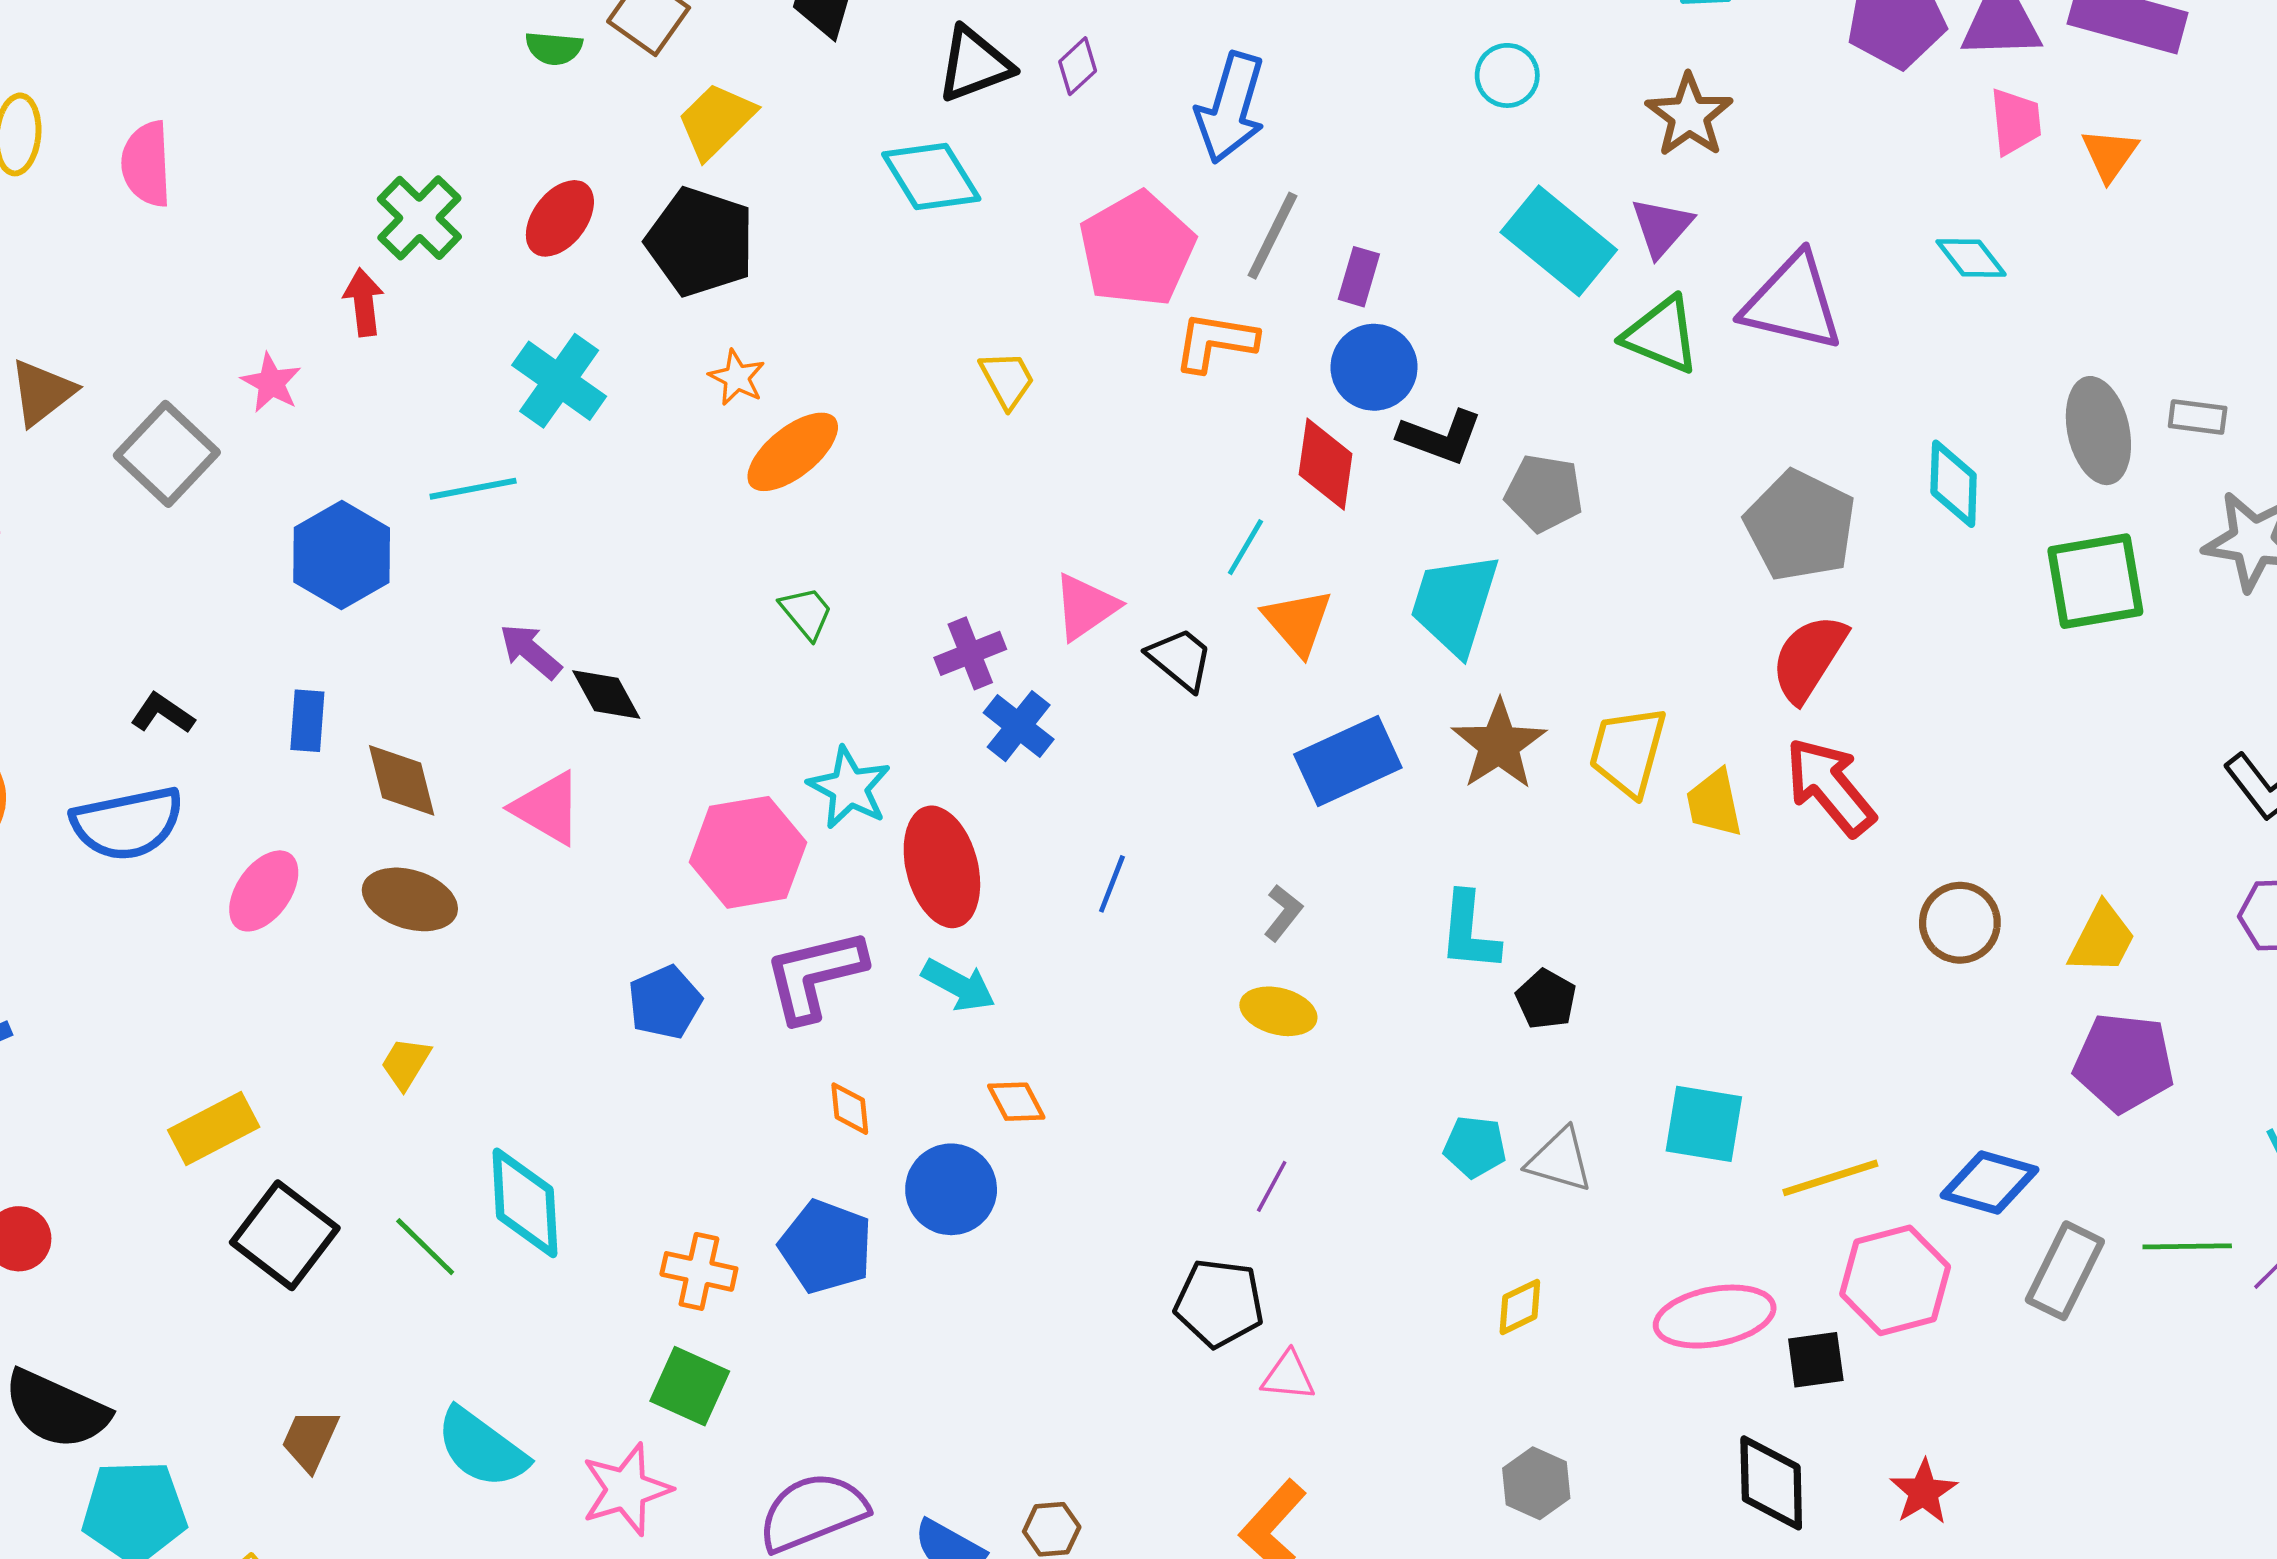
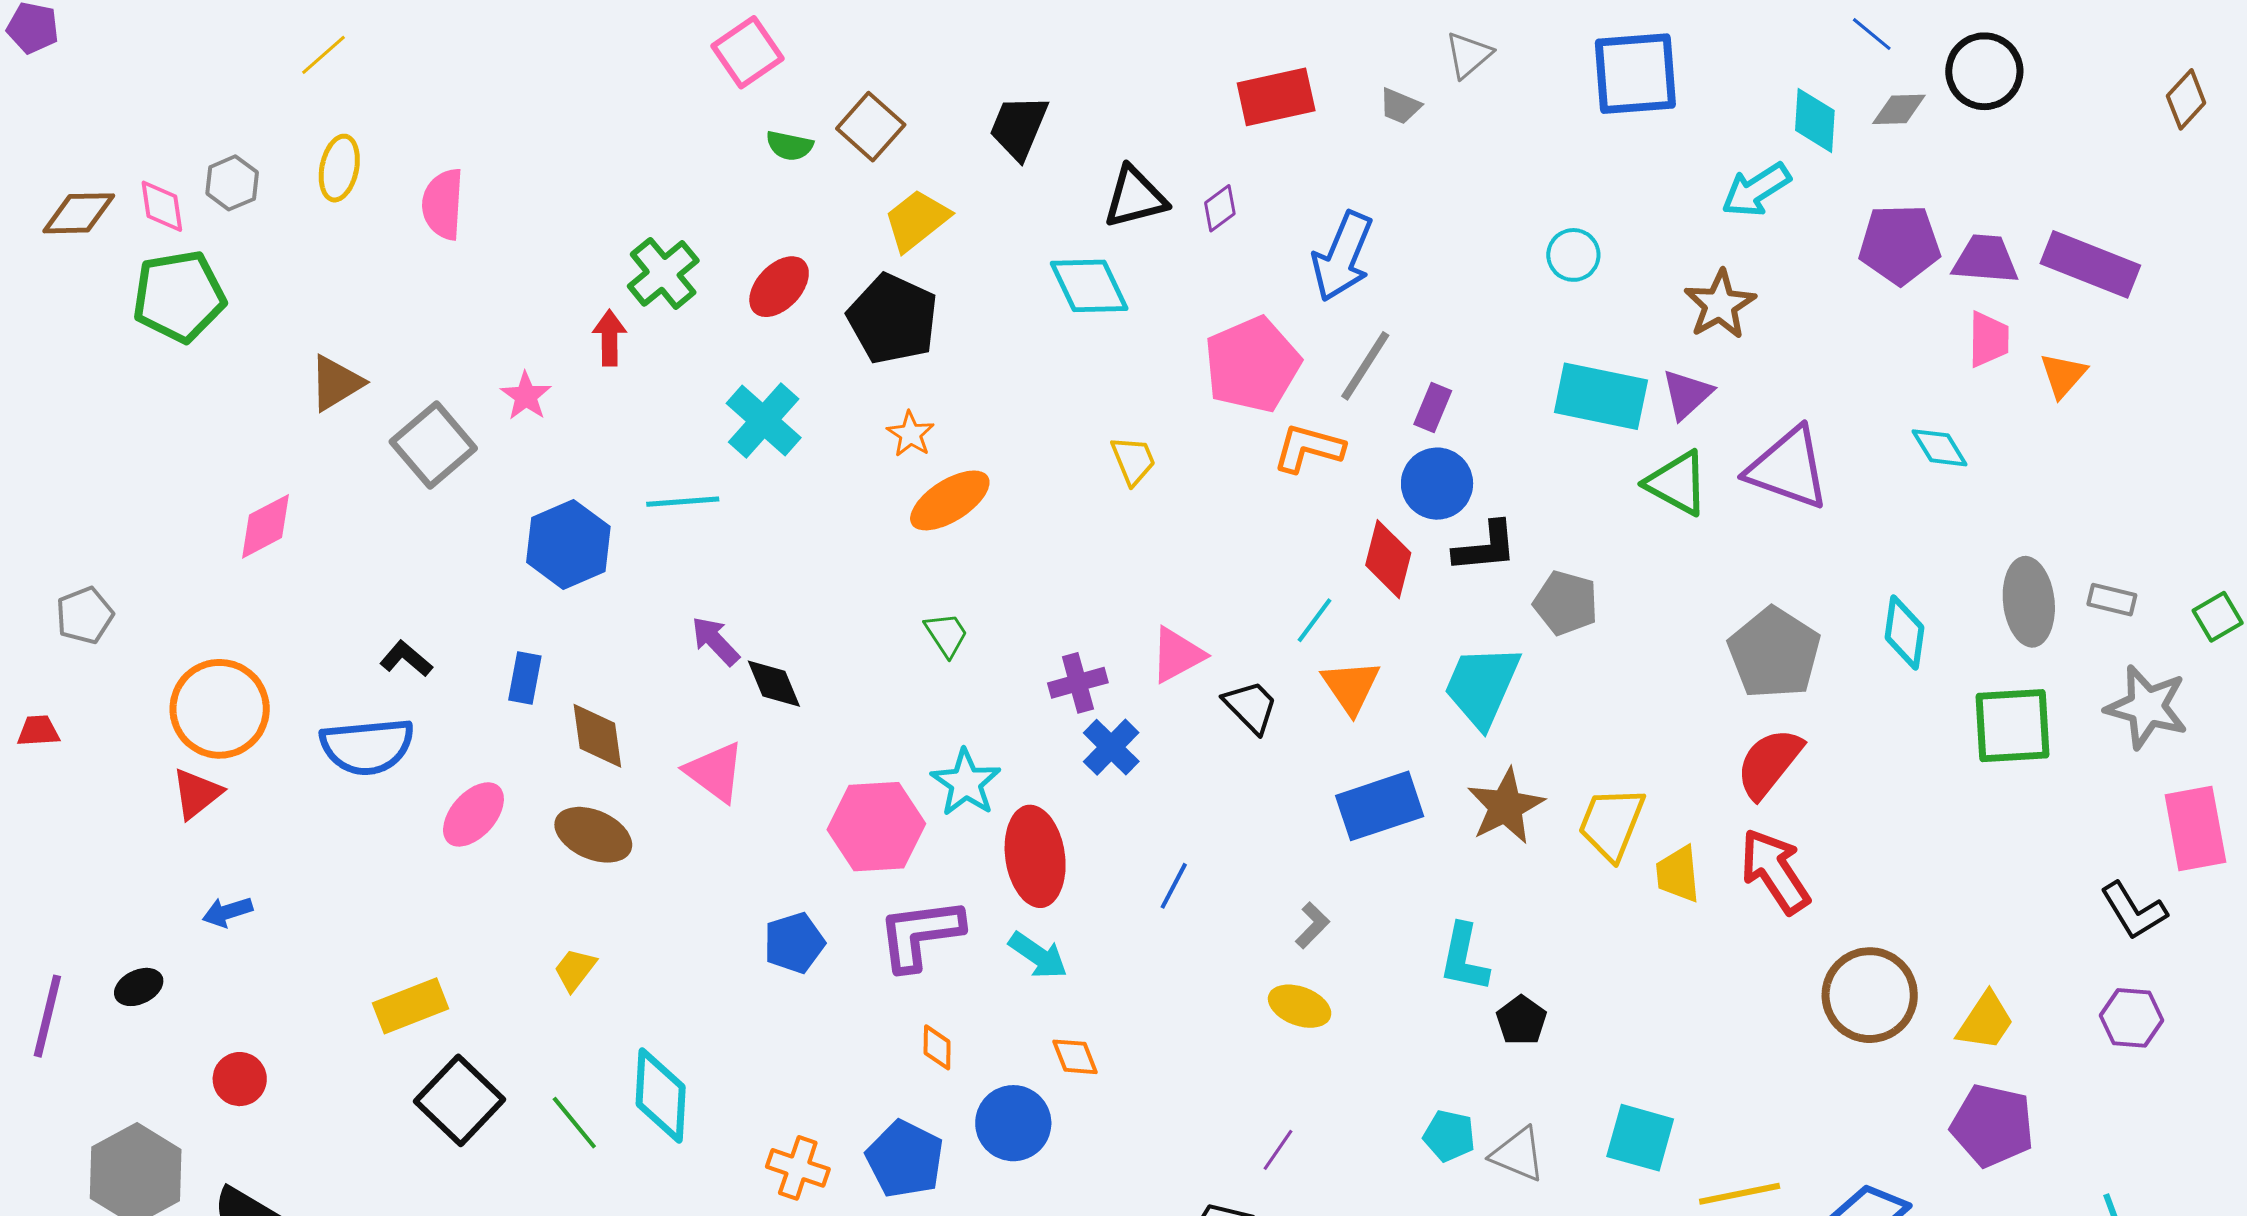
cyan rectangle: (1559, 241) -> (1601, 396), turned -34
black L-shape: (1440, 437) -> (1485, 547), turned -32
brown circle: (1960, 923) -> (1870, 995), size x1.4

